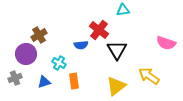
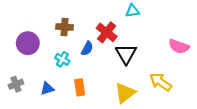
brown cross: (39, 35) -> (65, 27), moved, turned 35
blue semicircle: (81, 45) -> (87, 49), turned -56
purple circle: (26, 54) -> (28, 43), moved
cyan cross: (59, 63) -> (62, 59), moved

